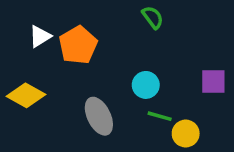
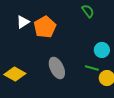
cyan circle: (146, 85) -> (102, 50), moved
yellow diamond: (26, 95) -> (15, 74), moved

